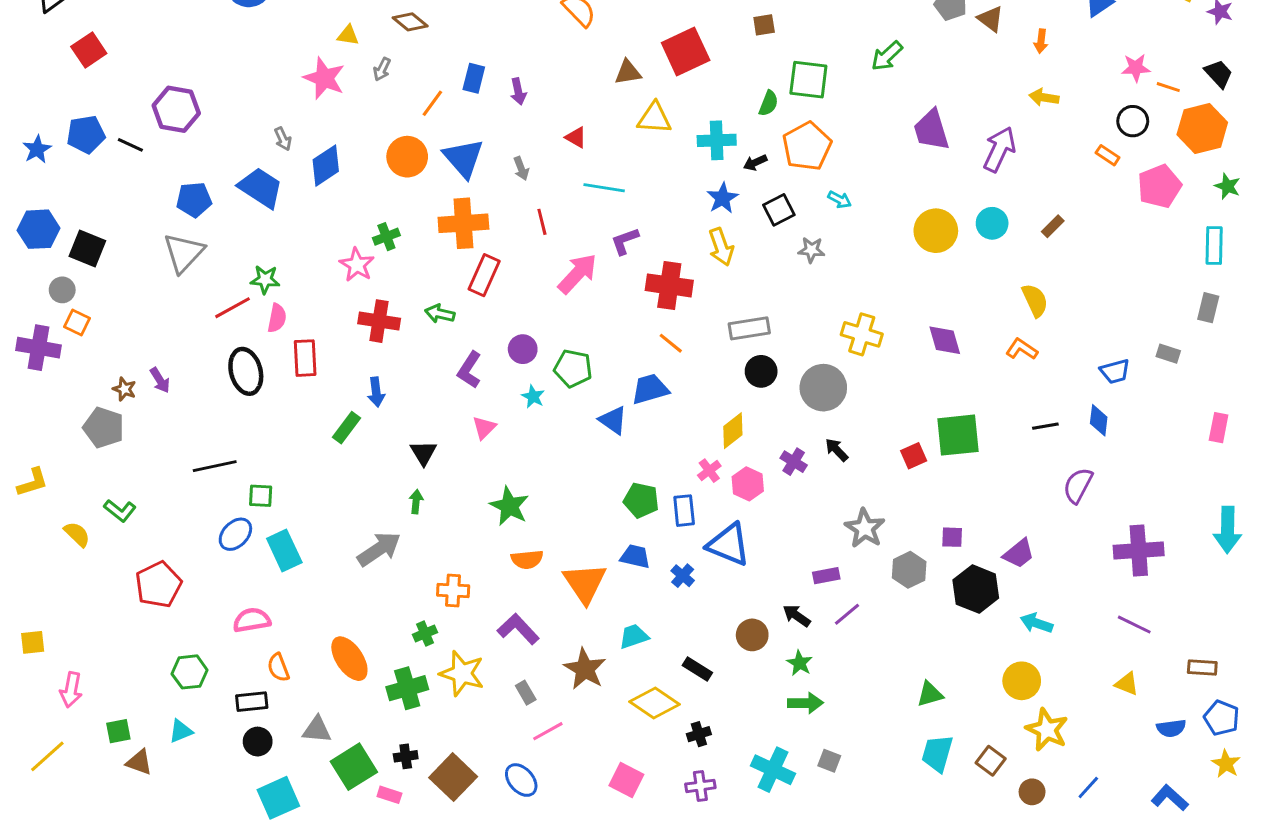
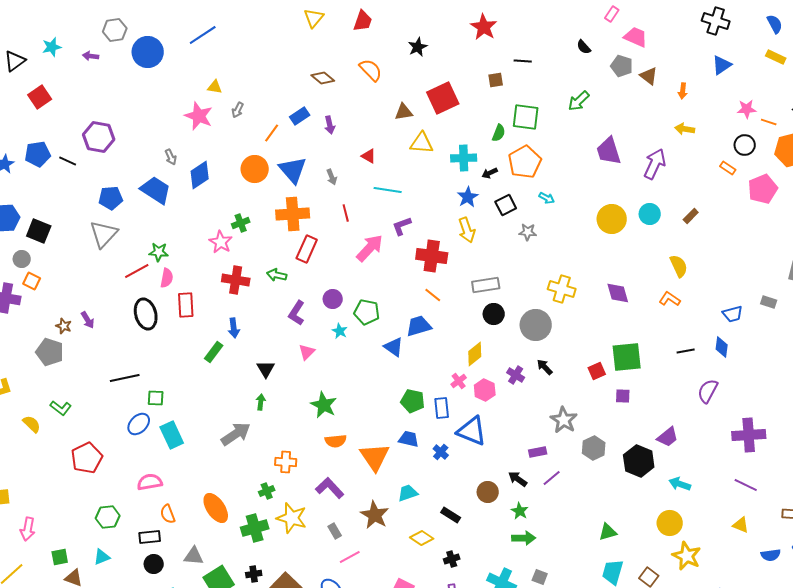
brown diamond: (410, 22) -> (323, 78), moved
blue rectangle: (474, 78) -> (300, 116), turned 42
purple square: (952, 537) -> (623, 396), moved
yellow diamond: (654, 703) -> (422, 538), size x0.7

